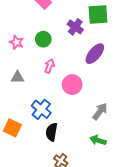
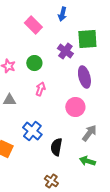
purple ellipse: (95, 54) -> (84, 77), turned -55
pink circle: (72, 85) -> (75, 107), moved
black semicircle: (52, 132) -> (56, 147), moved

